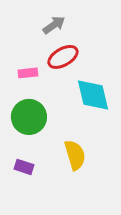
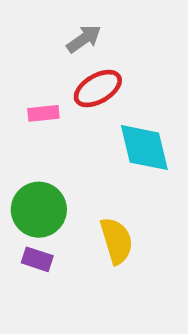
green circle: (29, 117) -> (39, 210), moved

